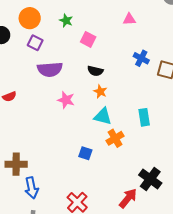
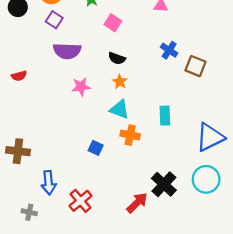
pink star: (66, 100) -> (81, 87), turned -30
orange cross: (115, 138) -> (130, 135), turned 36
blue arrow: (32, 188) -> (49, 183), moved

